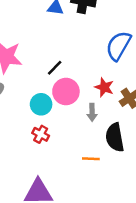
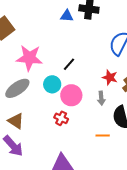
pink circle: (66, 92) -> (71, 95), moved
cyan circle: (41, 104) -> (52, 84), moved

